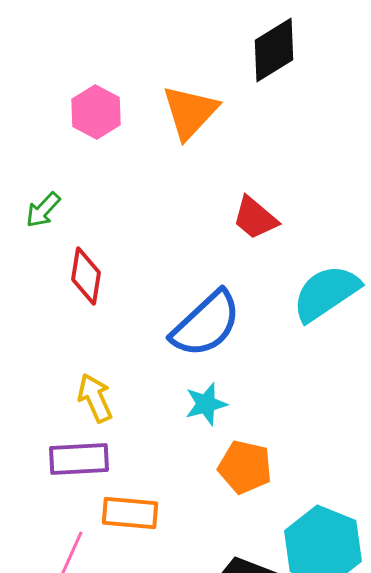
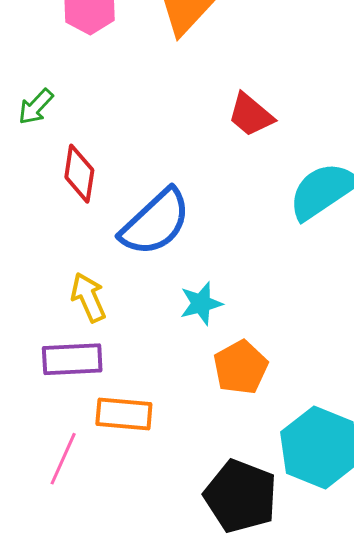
blue semicircle: (206, 324) -> (155, 222), moved
orange pentagon: (245, 467) -> (241, 367), turned 30

